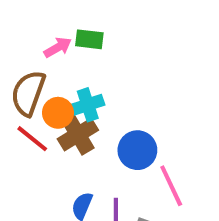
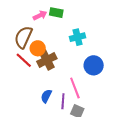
cyan cross: (88, 105) -> (78, 37), moved
blue circle: (137, 150) -> (94, 65), moved
pink line: (171, 186) -> (75, 88), moved

